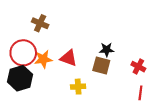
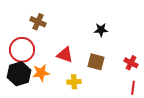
black star: (107, 50) -> (101, 30), moved
orange star: (43, 59) -> (41, 73), moved

